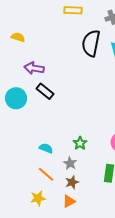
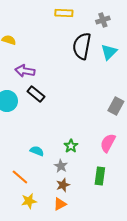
orange line: (46, 174) -> (20, 177), moved

